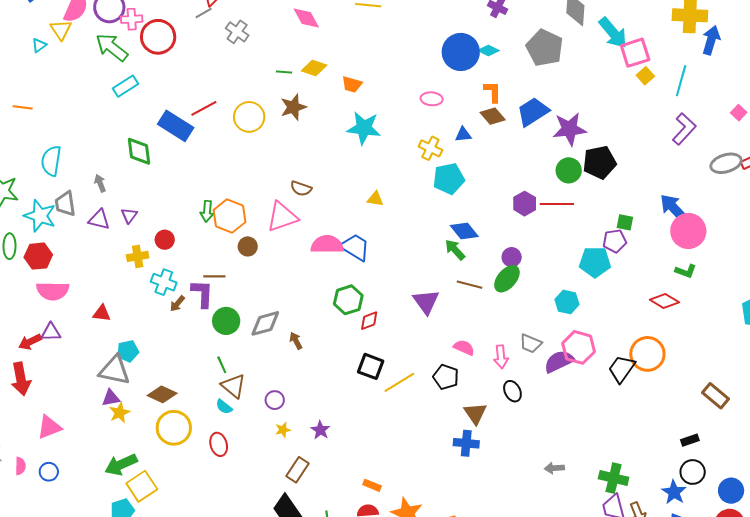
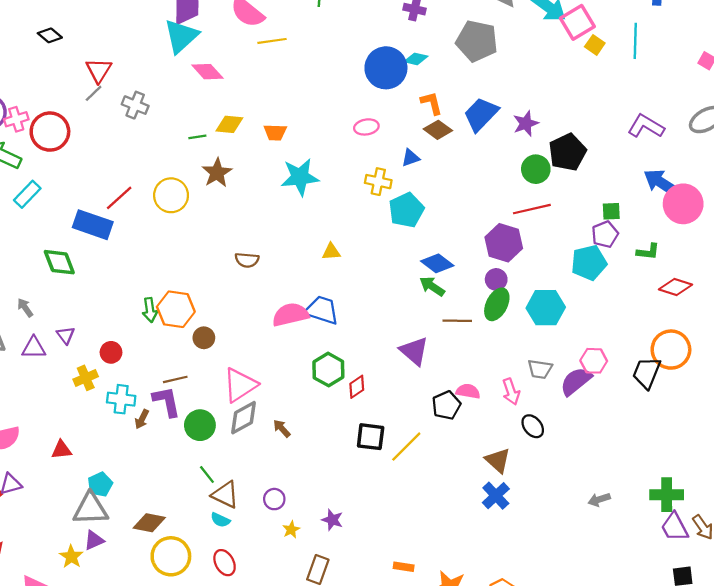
purple star: (570, 129) -> (526, 123), size x0.7
purple L-shape: (684, 129) -> (646, 126), moved, turned -88
purple hexagon: (525, 204) -> (504, 243), moved, size x1.4
pink triangle: (282, 217) -> (240, 385), moved
green L-shape: (686, 271) -> (648, 252), moved
cyan hexagon: (567, 302) -> (546, 308), moved, size x1.4
pink hexagon: (579, 347) -> (594, 361), size x0.7
black pentagon: (446, 377) -> (446, 405), moved, turned -30
yellow star: (120, 413) -> (71, 557), moved
blue cross: (466, 443) -> (496, 496), turned -35

